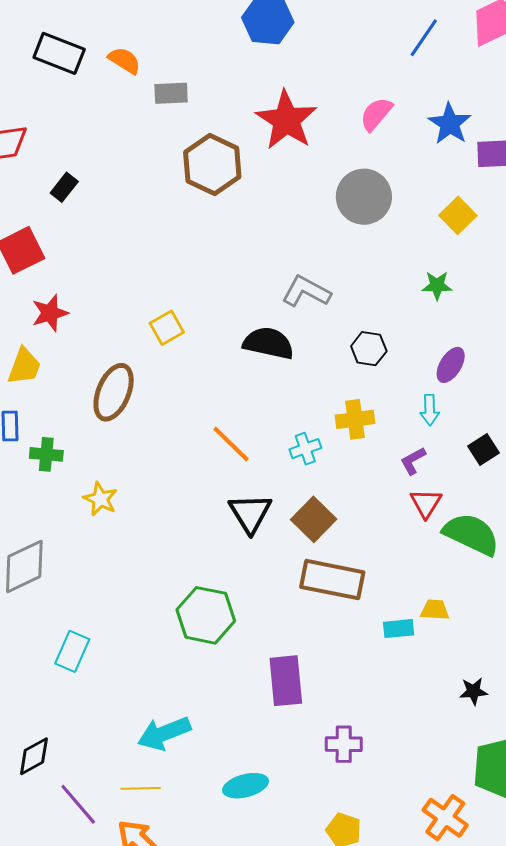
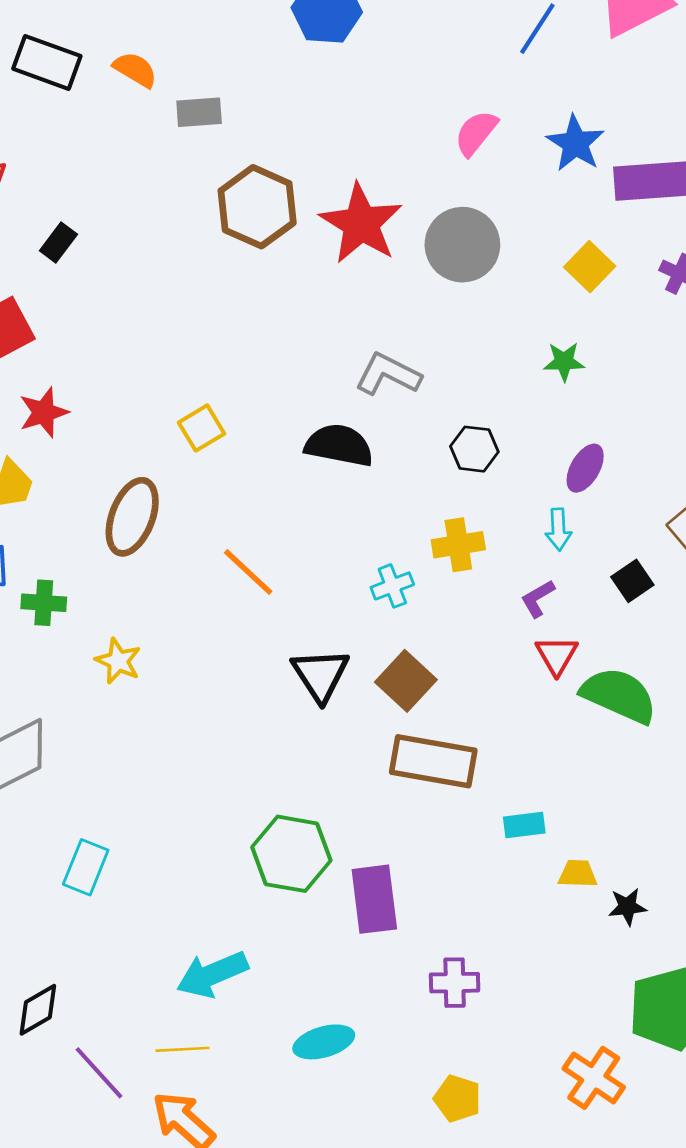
red star: (286, 120) -> (361, 224), moved
orange line: (231, 444) -> (248, 572), moved
yellow trapezoid: (435, 610) -> (578, 874), moved
green hexagon: (206, 615) -> (291, 854), moved

